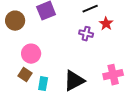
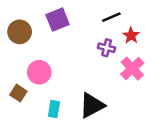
brown square: (25, 75) -> (18, 93), moved
pink cross: (113, 75) -> (132, 69), moved, turned -30

